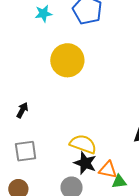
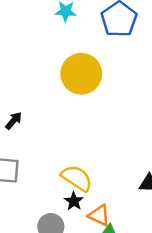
black star: (85, 163) -> (74, 201), size x0.7

